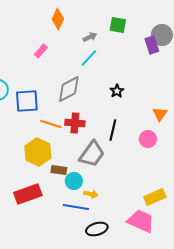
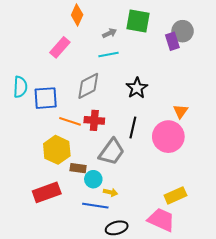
green square: (118, 25) -> (138, 21), size x1.4
pink rectangle: (41, 51) -> (60, 47), size x1.5
cyan line: (89, 58) -> (109, 54), turned 36
black star: (117, 91) -> (137, 88), size x1.5
pink circle: (148, 139) -> (168, 137), size x1.8

